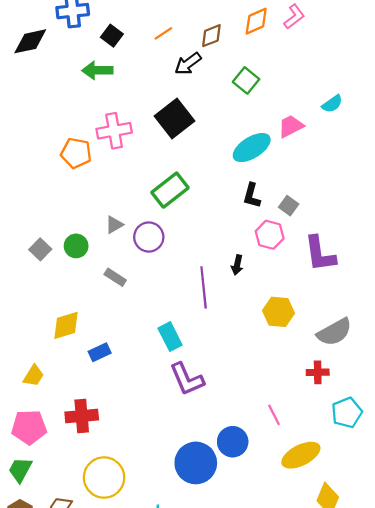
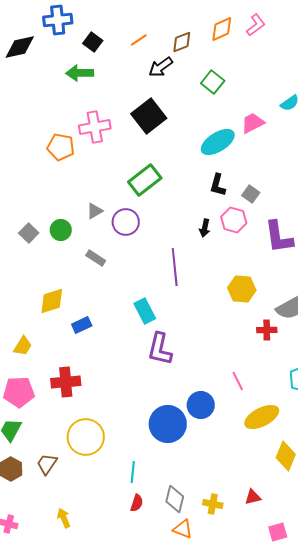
black arrow: (237, 265) -> (205, 228), moved
red cross: (318, 372) -> (267, 330), moved
purple L-shape: (187, 379) -> (160, 349), turned 36

